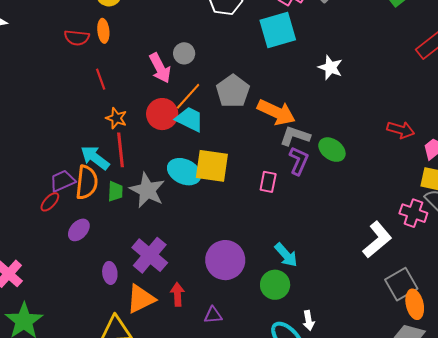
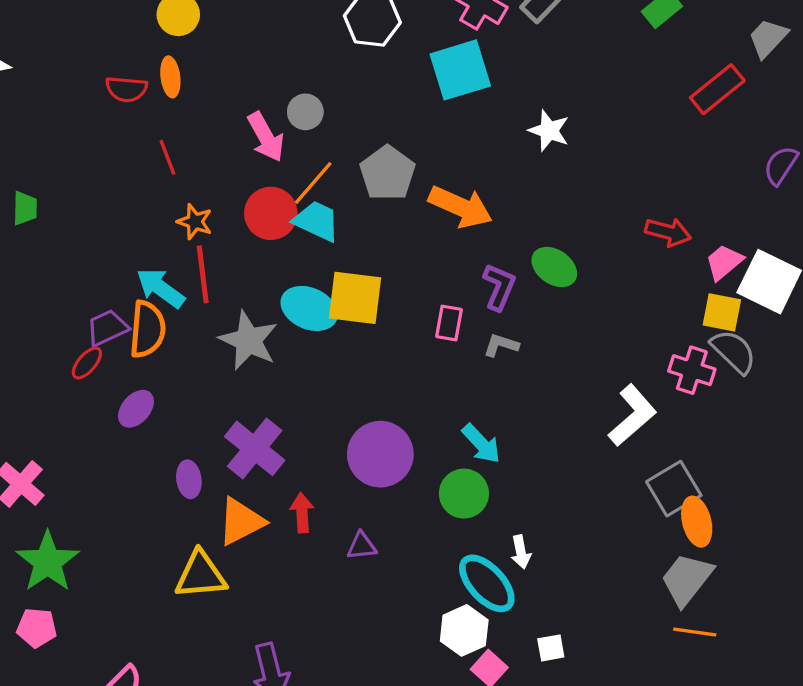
gray L-shape: (295, 136) -> (501, 345), moved, size x0.7
green trapezoid: (115, 191) -> (25, 208), moved

